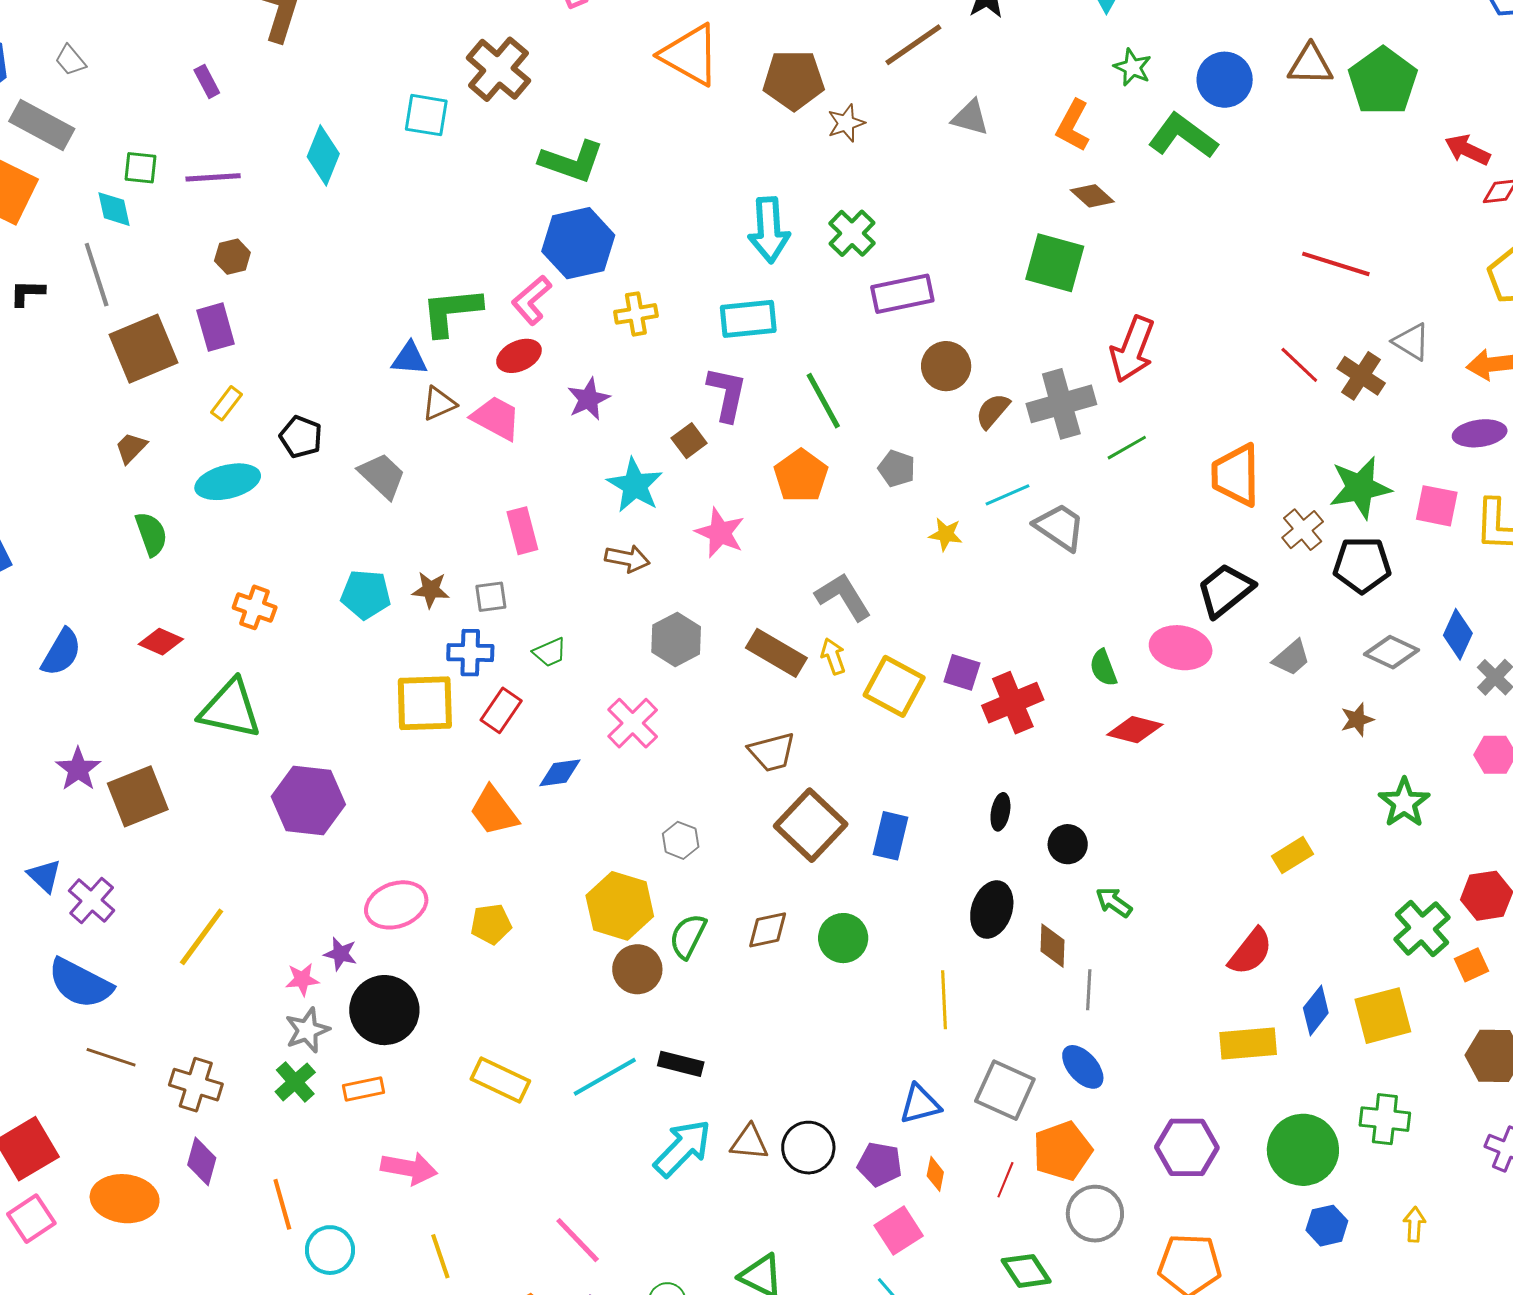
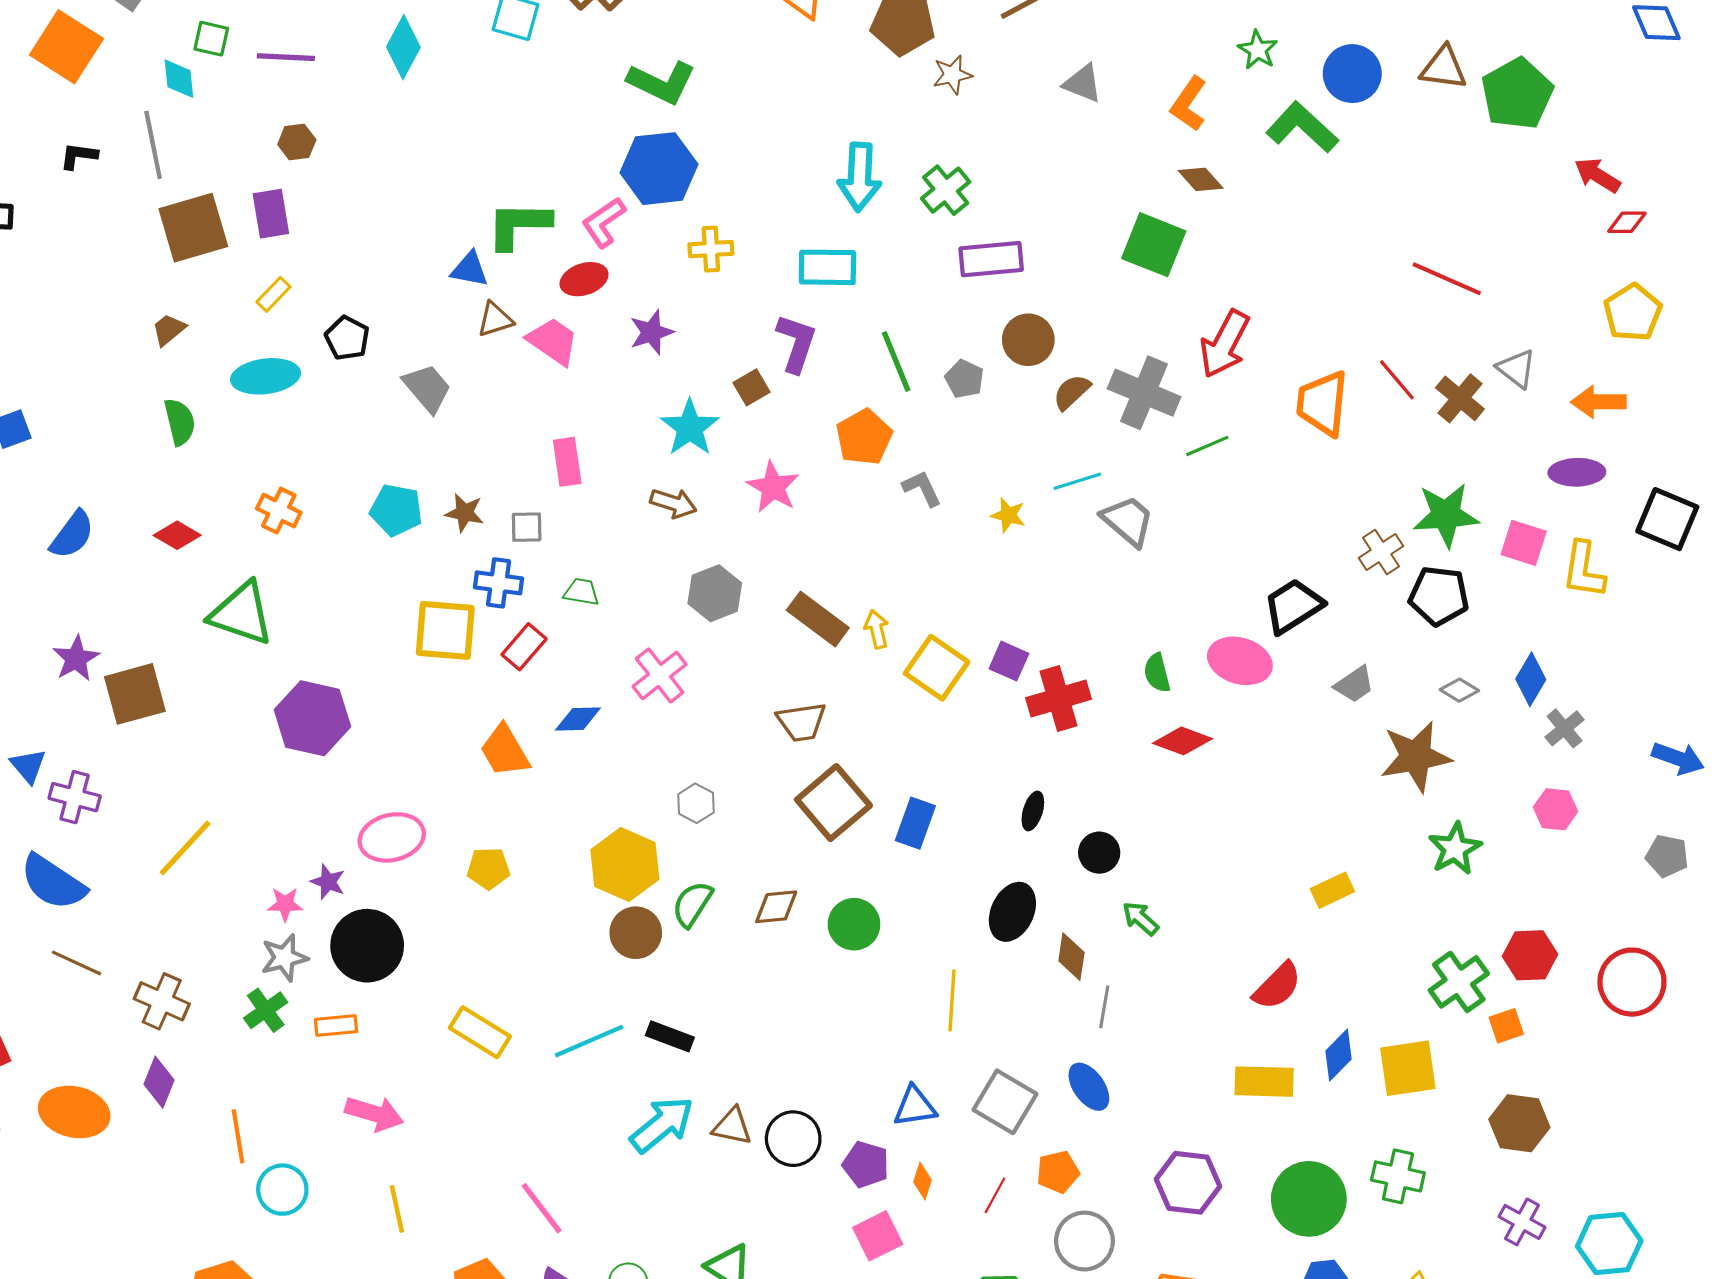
gray cross: (1061, 404) -> (1144, 393), turned 32
gray pentagon: (897, 469) -> (964, 379), moved
orange trapezoid: (1236, 475) -> (1322, 403), moved
gray L-shape: (843, 597) -> (922, 488), moved, size x0.7
green trapezoid: (550, 652) -> (581, 592), turned -153
gray diamond: (1391, 652) -> (1459, 690), size x0.7
brown star: (1357, 720) -> (1416, 756), size x2.0
purple cross: (92, 900) -> (75, 797), turned -33
orange pentagon: (1062, 1151) -> (1058, 1172), size x0.7

